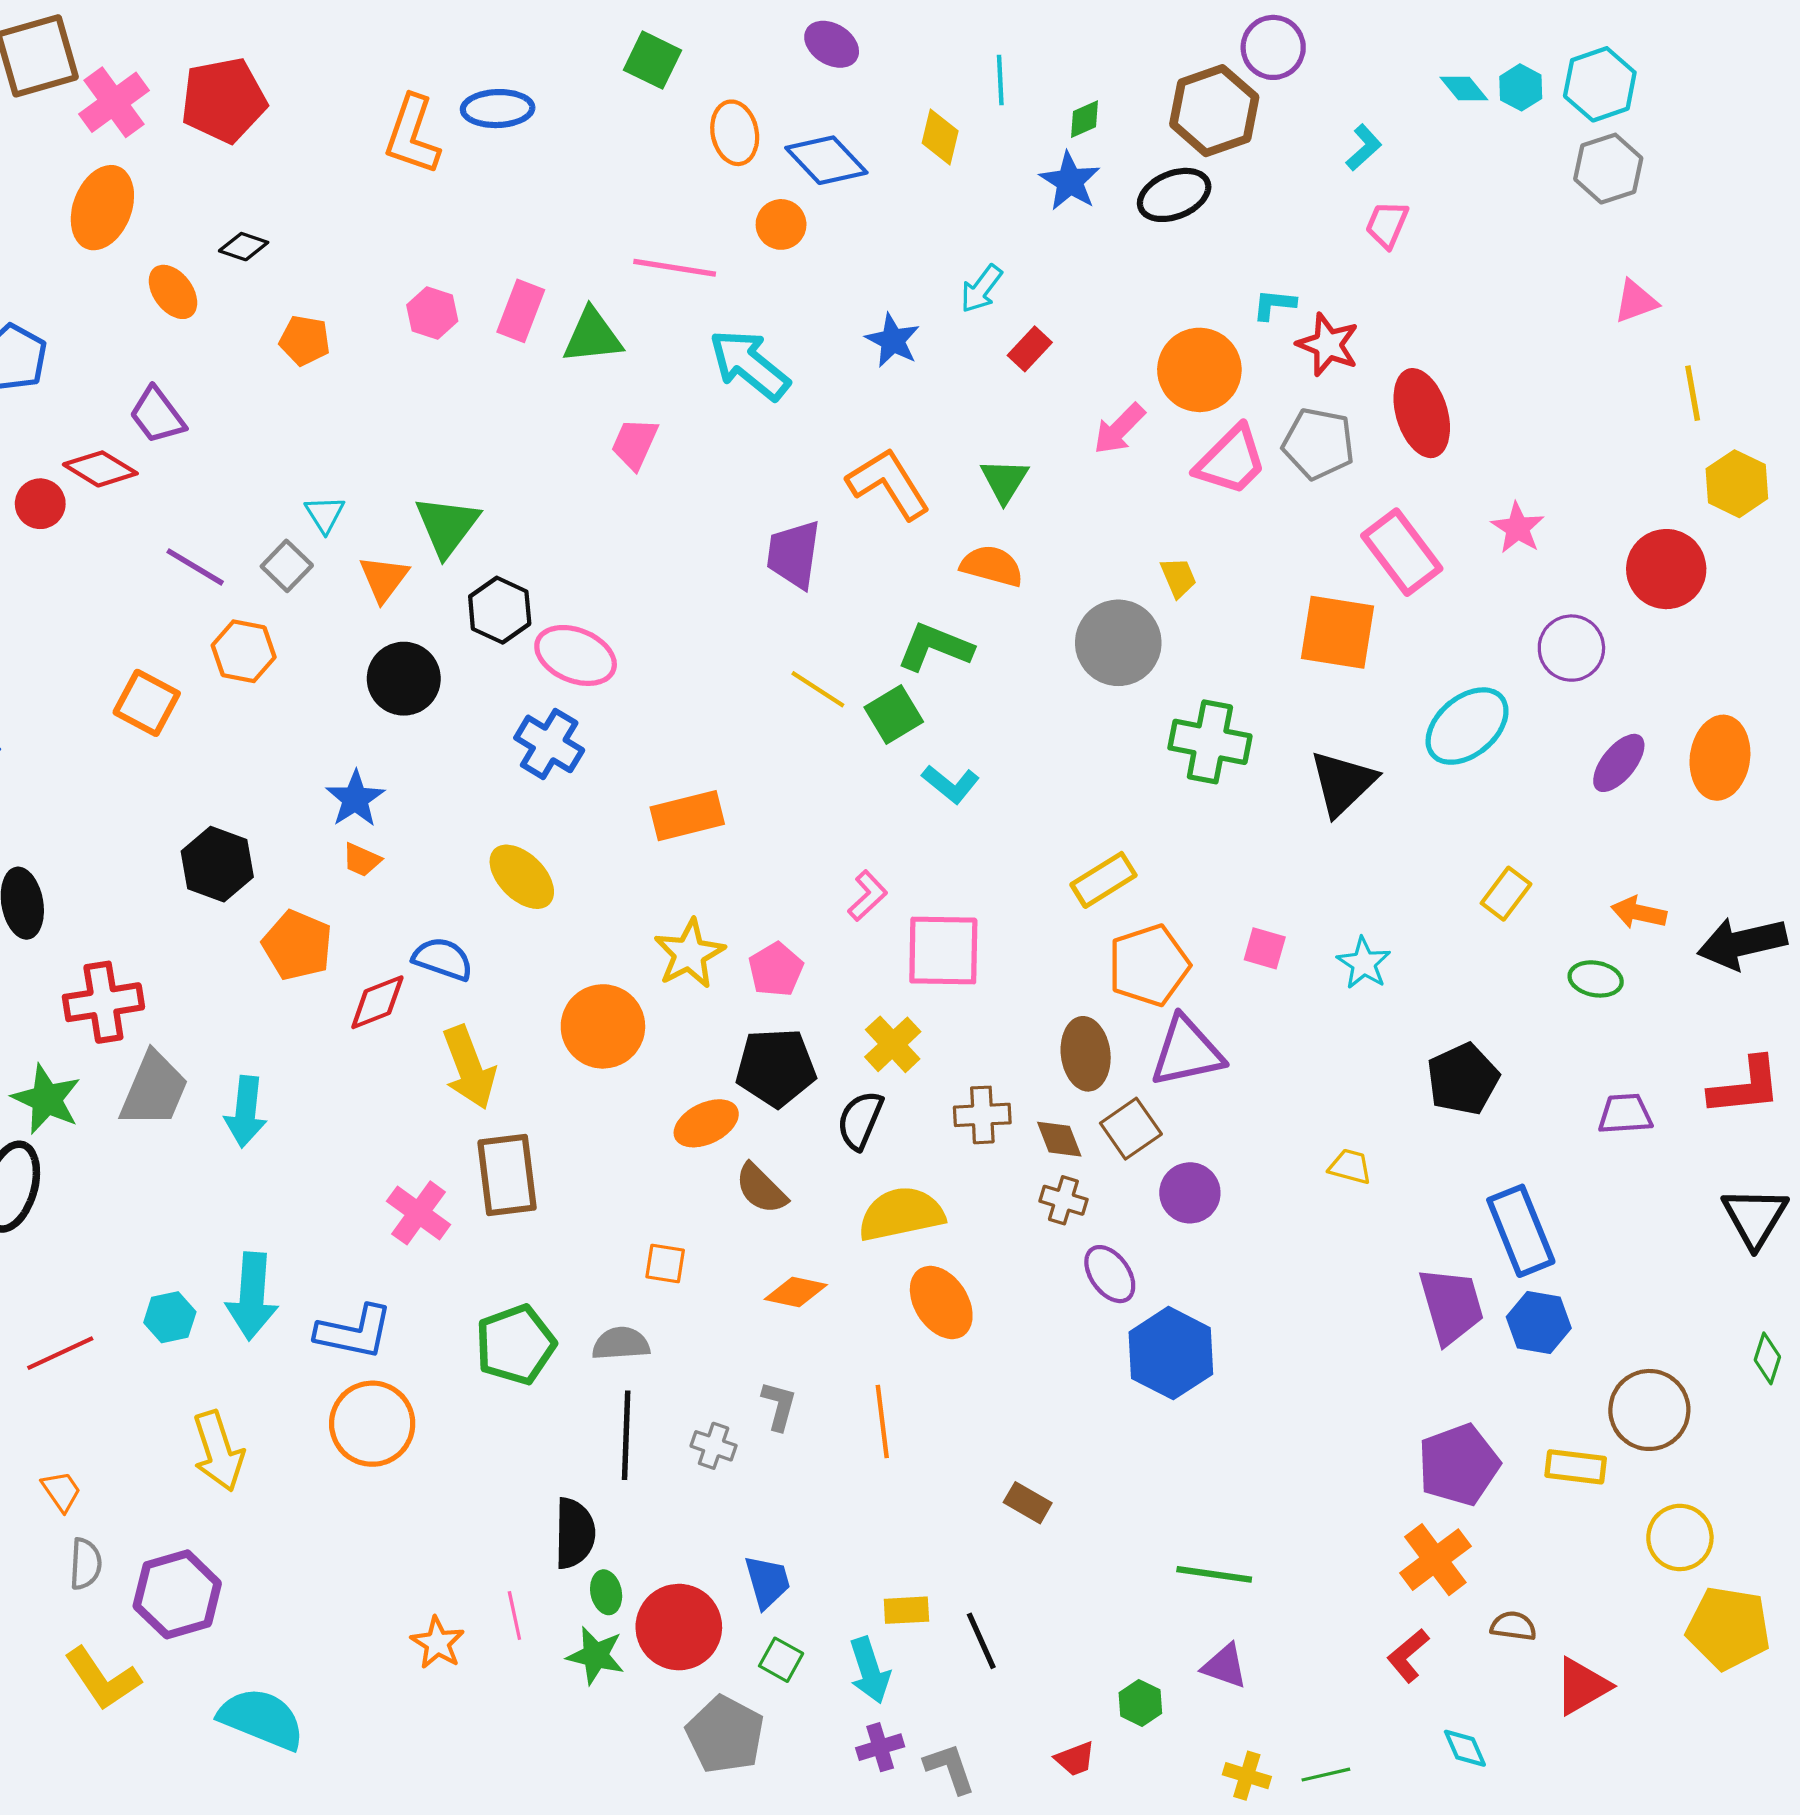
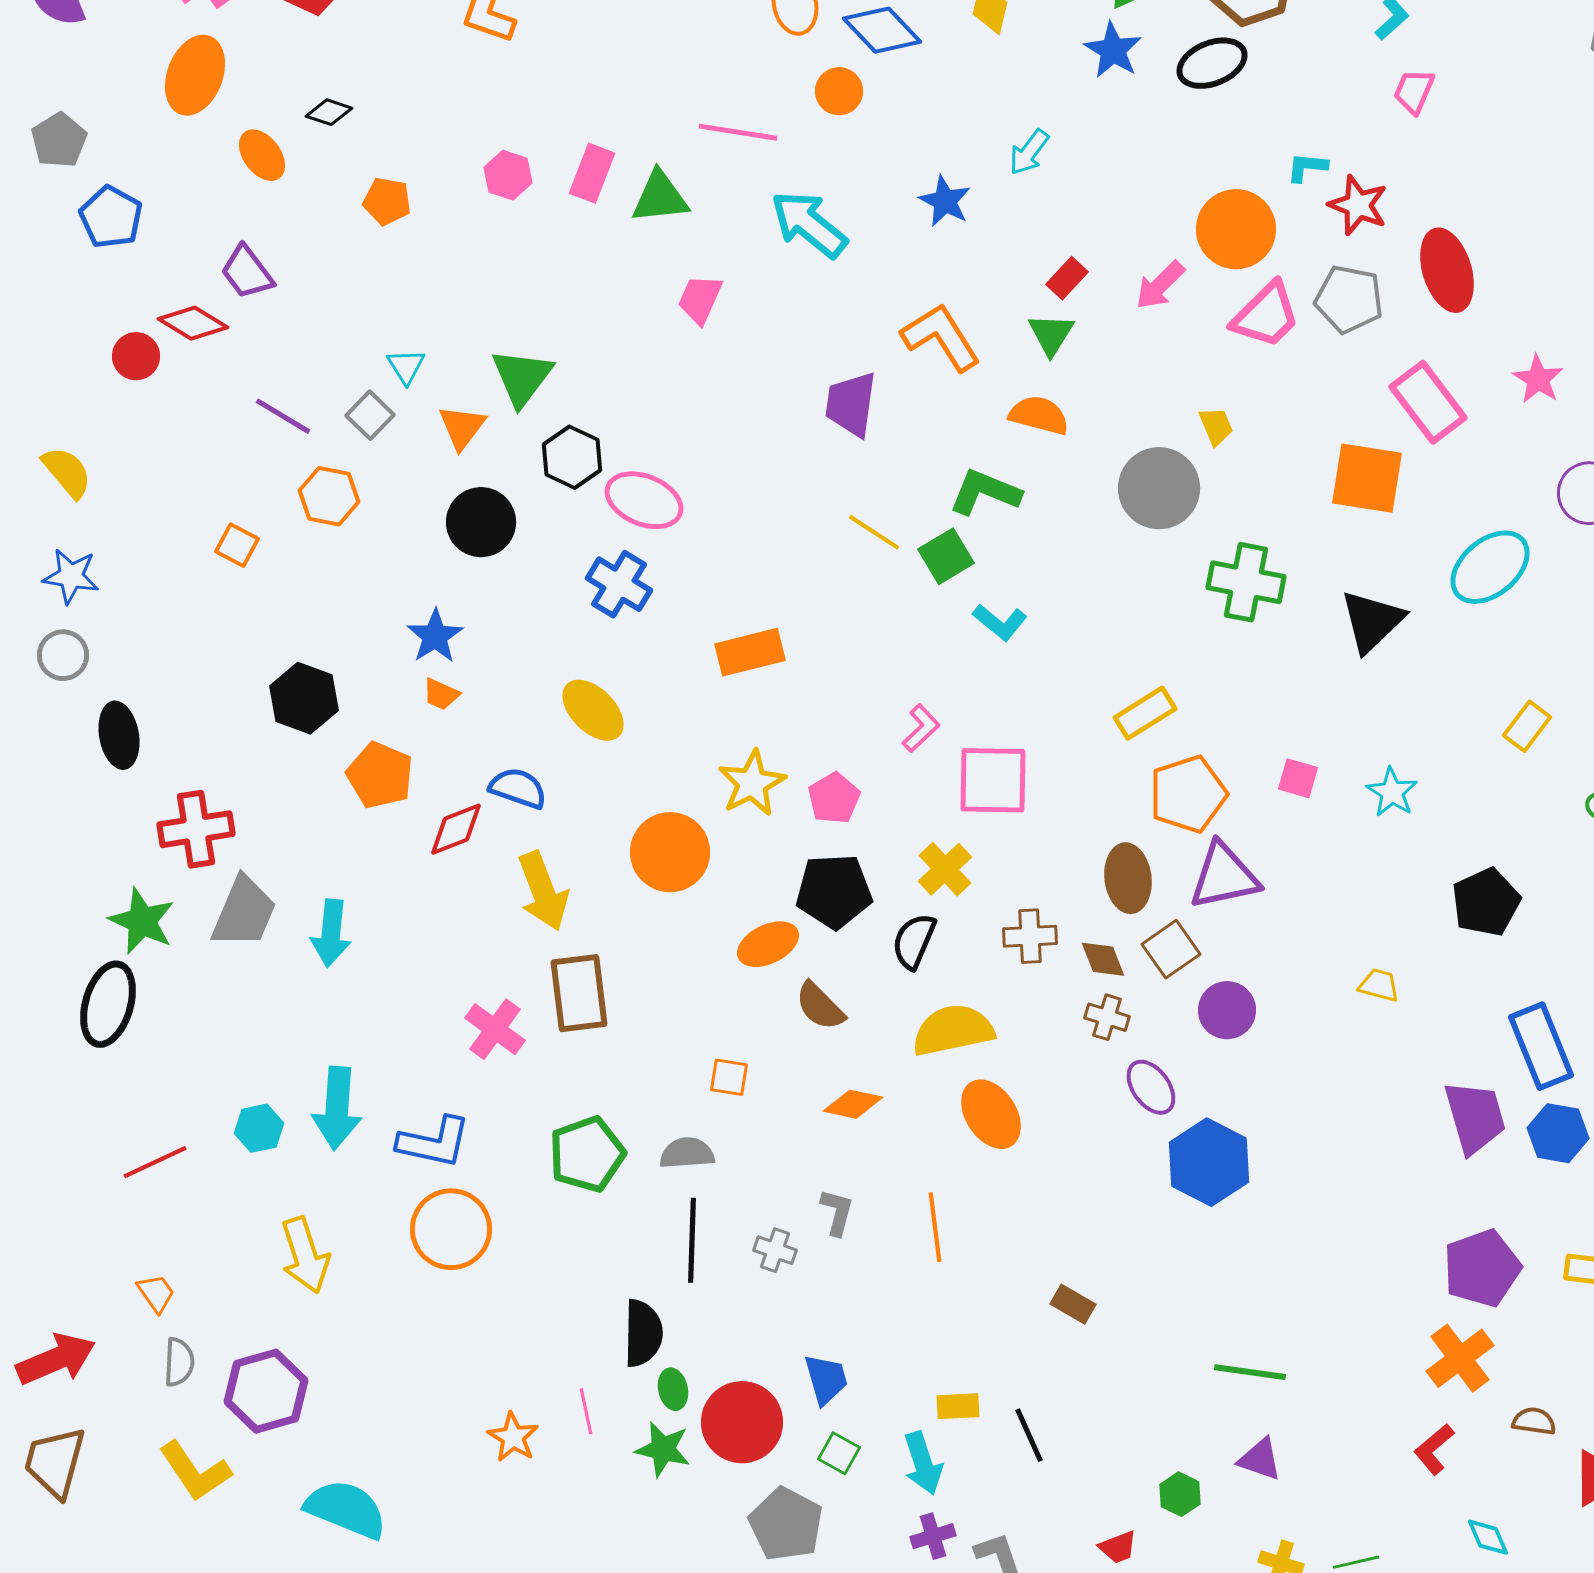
red rectangle: (1030, 349) -> (1067, 278), moved
orange square: (147, 703) -> (237, 545), size x0.7

